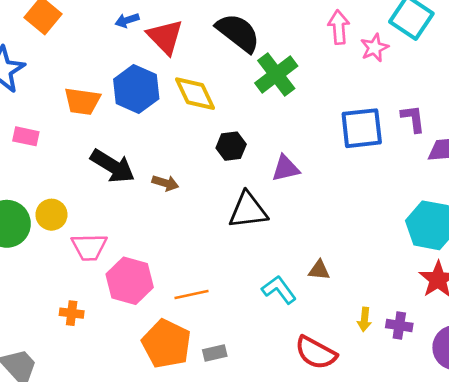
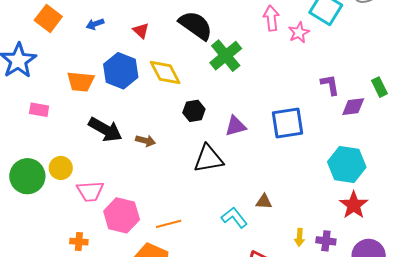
blue arrow: (127, 20) -> (95, 24), moved
red triangle: (165, 37) -> (141, 31), size x0.6
blue square: (362, 128) -> (287, 123), moved

